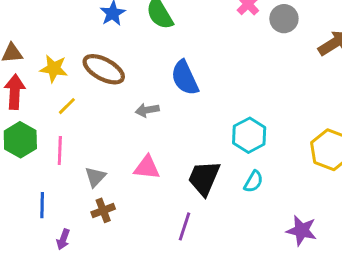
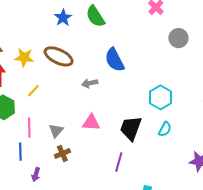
gray circle: (284, 19) -> (178, 38), moved
yellow line: (67, 106) -> (33, 91), moved
pink line: (60, 151) -> (29, 128), moved

